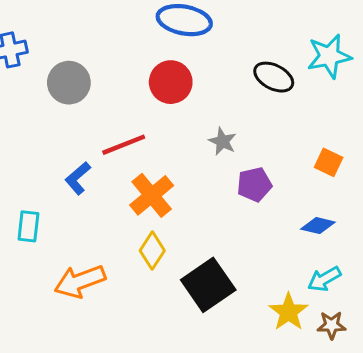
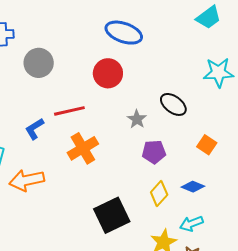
black ellipse: (274, 77) -> (173, 104), moved
yellow diamond: (152, 251) -> (159, 194), moved
orange arrow: (80, 281) -> (27, 180), moved

